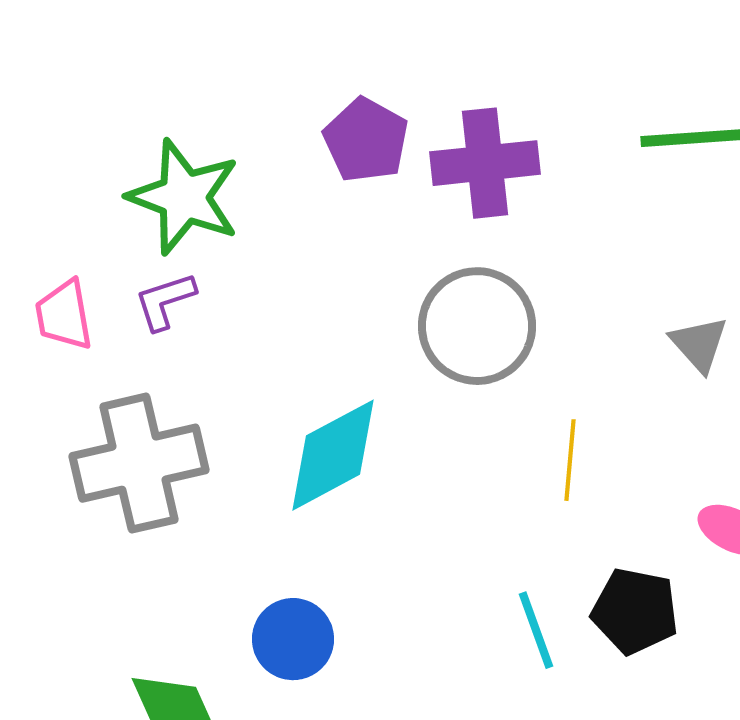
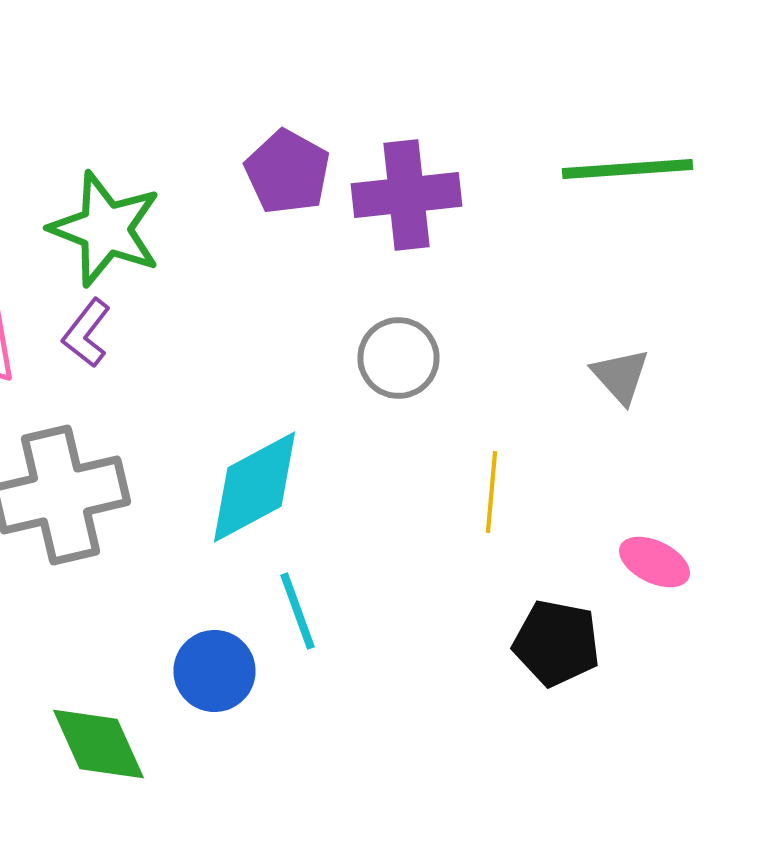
purple L-shape: (165, 301) -> (86, 333), turned -34
gray circle: (477, 326) -> (398, 358), size x0.7
cyan line: (536, 630) -> (298, 611), moved

